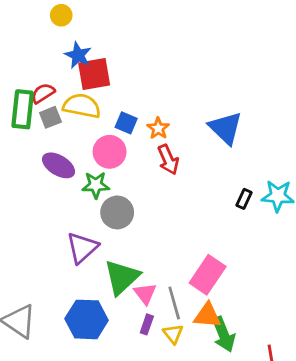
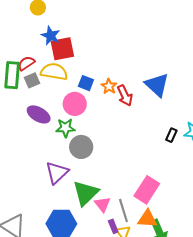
red arrow: (168, 160) -> (125, 96), moved
purple rectangle: (147, 324) -> (113, 226), moved, turned -40

